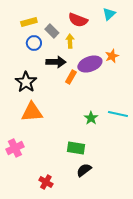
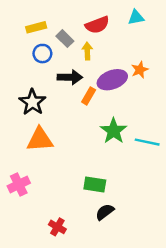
cyan triangle: (109, 14) -> (136, 17), turned 32
red semicircle: (78, 20) -> (97, 25), turned -42
green star: (91, 118) -> (114, 131), moved, size x1.5

